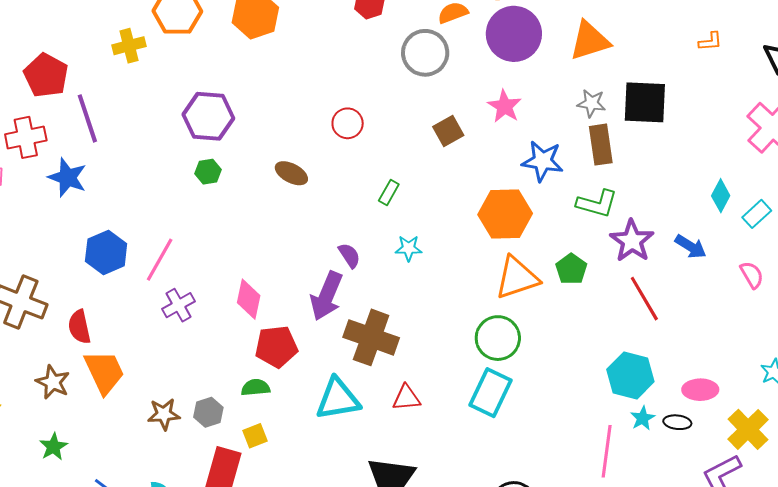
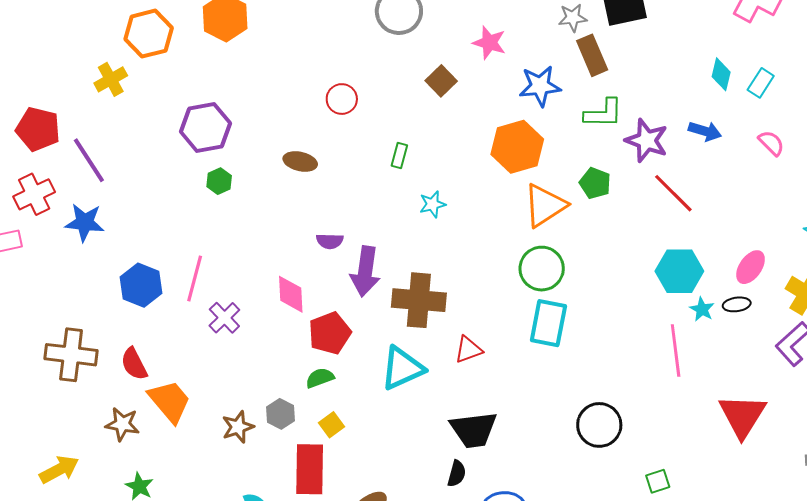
purple semicircle: (349, 255) -> (330, 241), moved, turned 140
pink ellipse: (700, 390) -> (751, 267), turned -40

